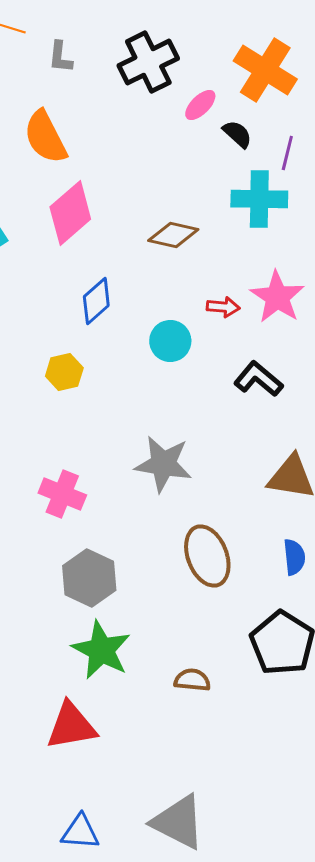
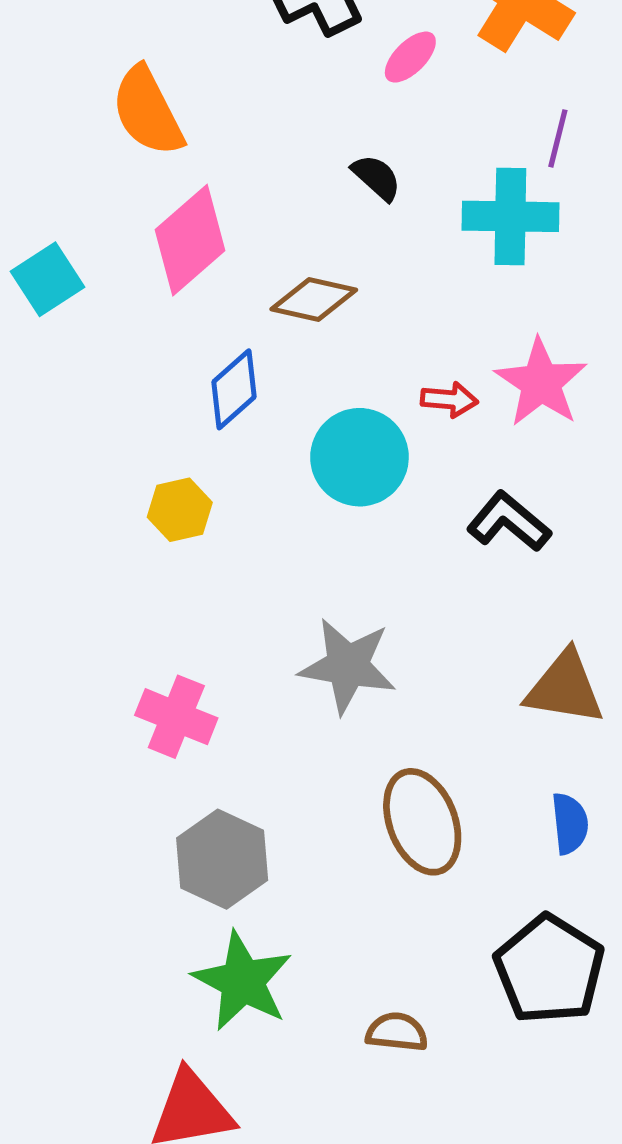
black semicircle: (237, 134) -> (376, 177), moved
brown diamond: (173, 235) -> (314, 300), moved
cyan circle: (170, 341) -> (359, 457), size x1.4

